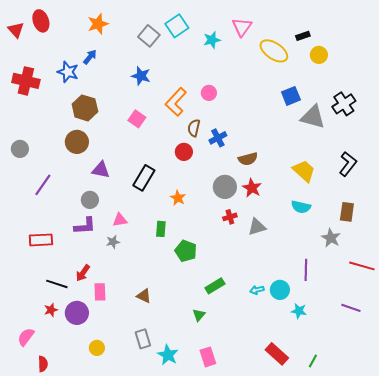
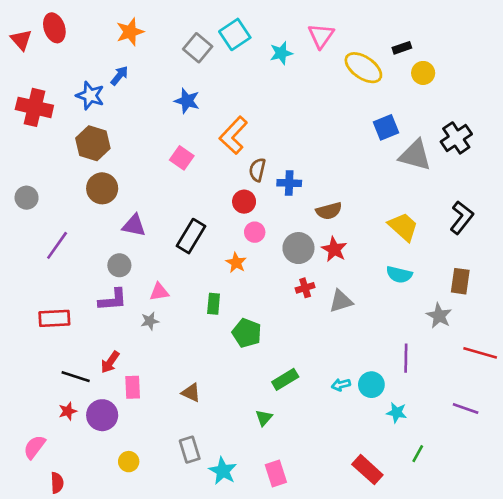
pink circle: (209, 93) -> (255, 232), moved
brown hexagon: (85, 108) -> (93, 143), moved
blue cross: (218, 138) -> (289, 183), turned 30
green line: (313, 361) -> (418, 454), moved

